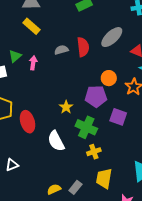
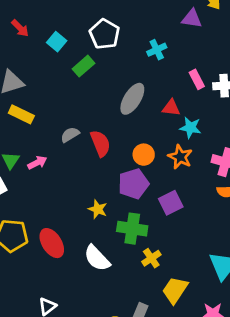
red semicircle: (83, 47) -> (100, 143), moved
pink arrow: (33, 63) -> (37, 163), turned 72
purple square: (118, 117) -> (171, 203), turned -30
yellow trapezoid: (104, 178) -> (175, 290), turned 40

